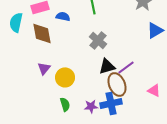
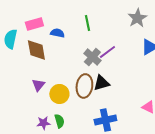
purple line: (126, 67) -> (107, 52), moved
brown ellipse: (117, 84) -> (84, 86), moved, turned 30
purple star: (91, 106) -> (43, 123), moved

